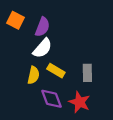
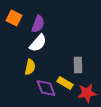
yellow rectangle: (56, 71) -> (65, 83), moved
red star: (80, 102) -> (87, 93), moved, turned -30

